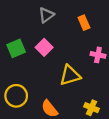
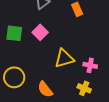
green square: (16, 48) -> (14, 33), turned 30
pink cross: (98, 55) -> (90, 65), moved

